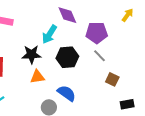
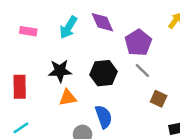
purple pentagon: (97, 33) -> (138, 43), turned -30
cyan arrow: (49, 34) -> (68, 27), moved
blue semicircle: (67, 93) -> (104, 117), turned 36

